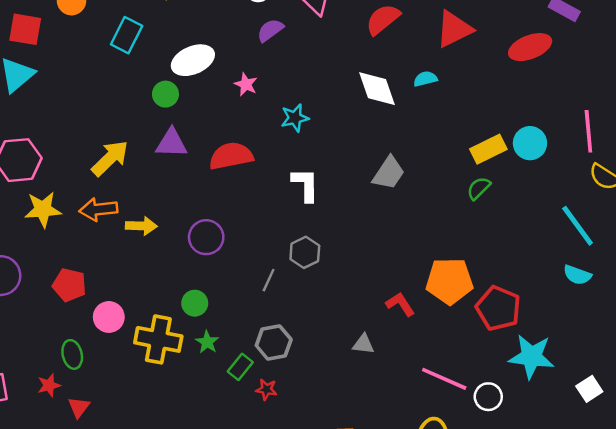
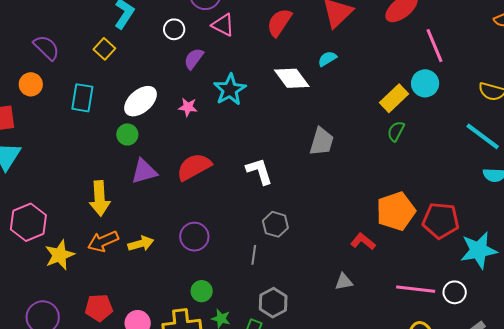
cyan star: (295, 118) -> (230, 90), moved, size x1.4
pink line: (588, 131) -> (434, 46), moved
yellow arrow: (110, 158) -> (100, 198), turned 148

